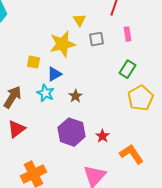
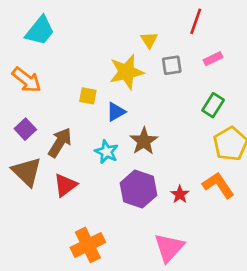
pink rectangle: (127, 34) -> (213, 59), turned 72
cyan star: (45, 93) -> (107, 152), moved
brown star: (75, 96) -> (144, 141), size x1.5
orange L-shape: (131, 154) -> (218, 185), moved

